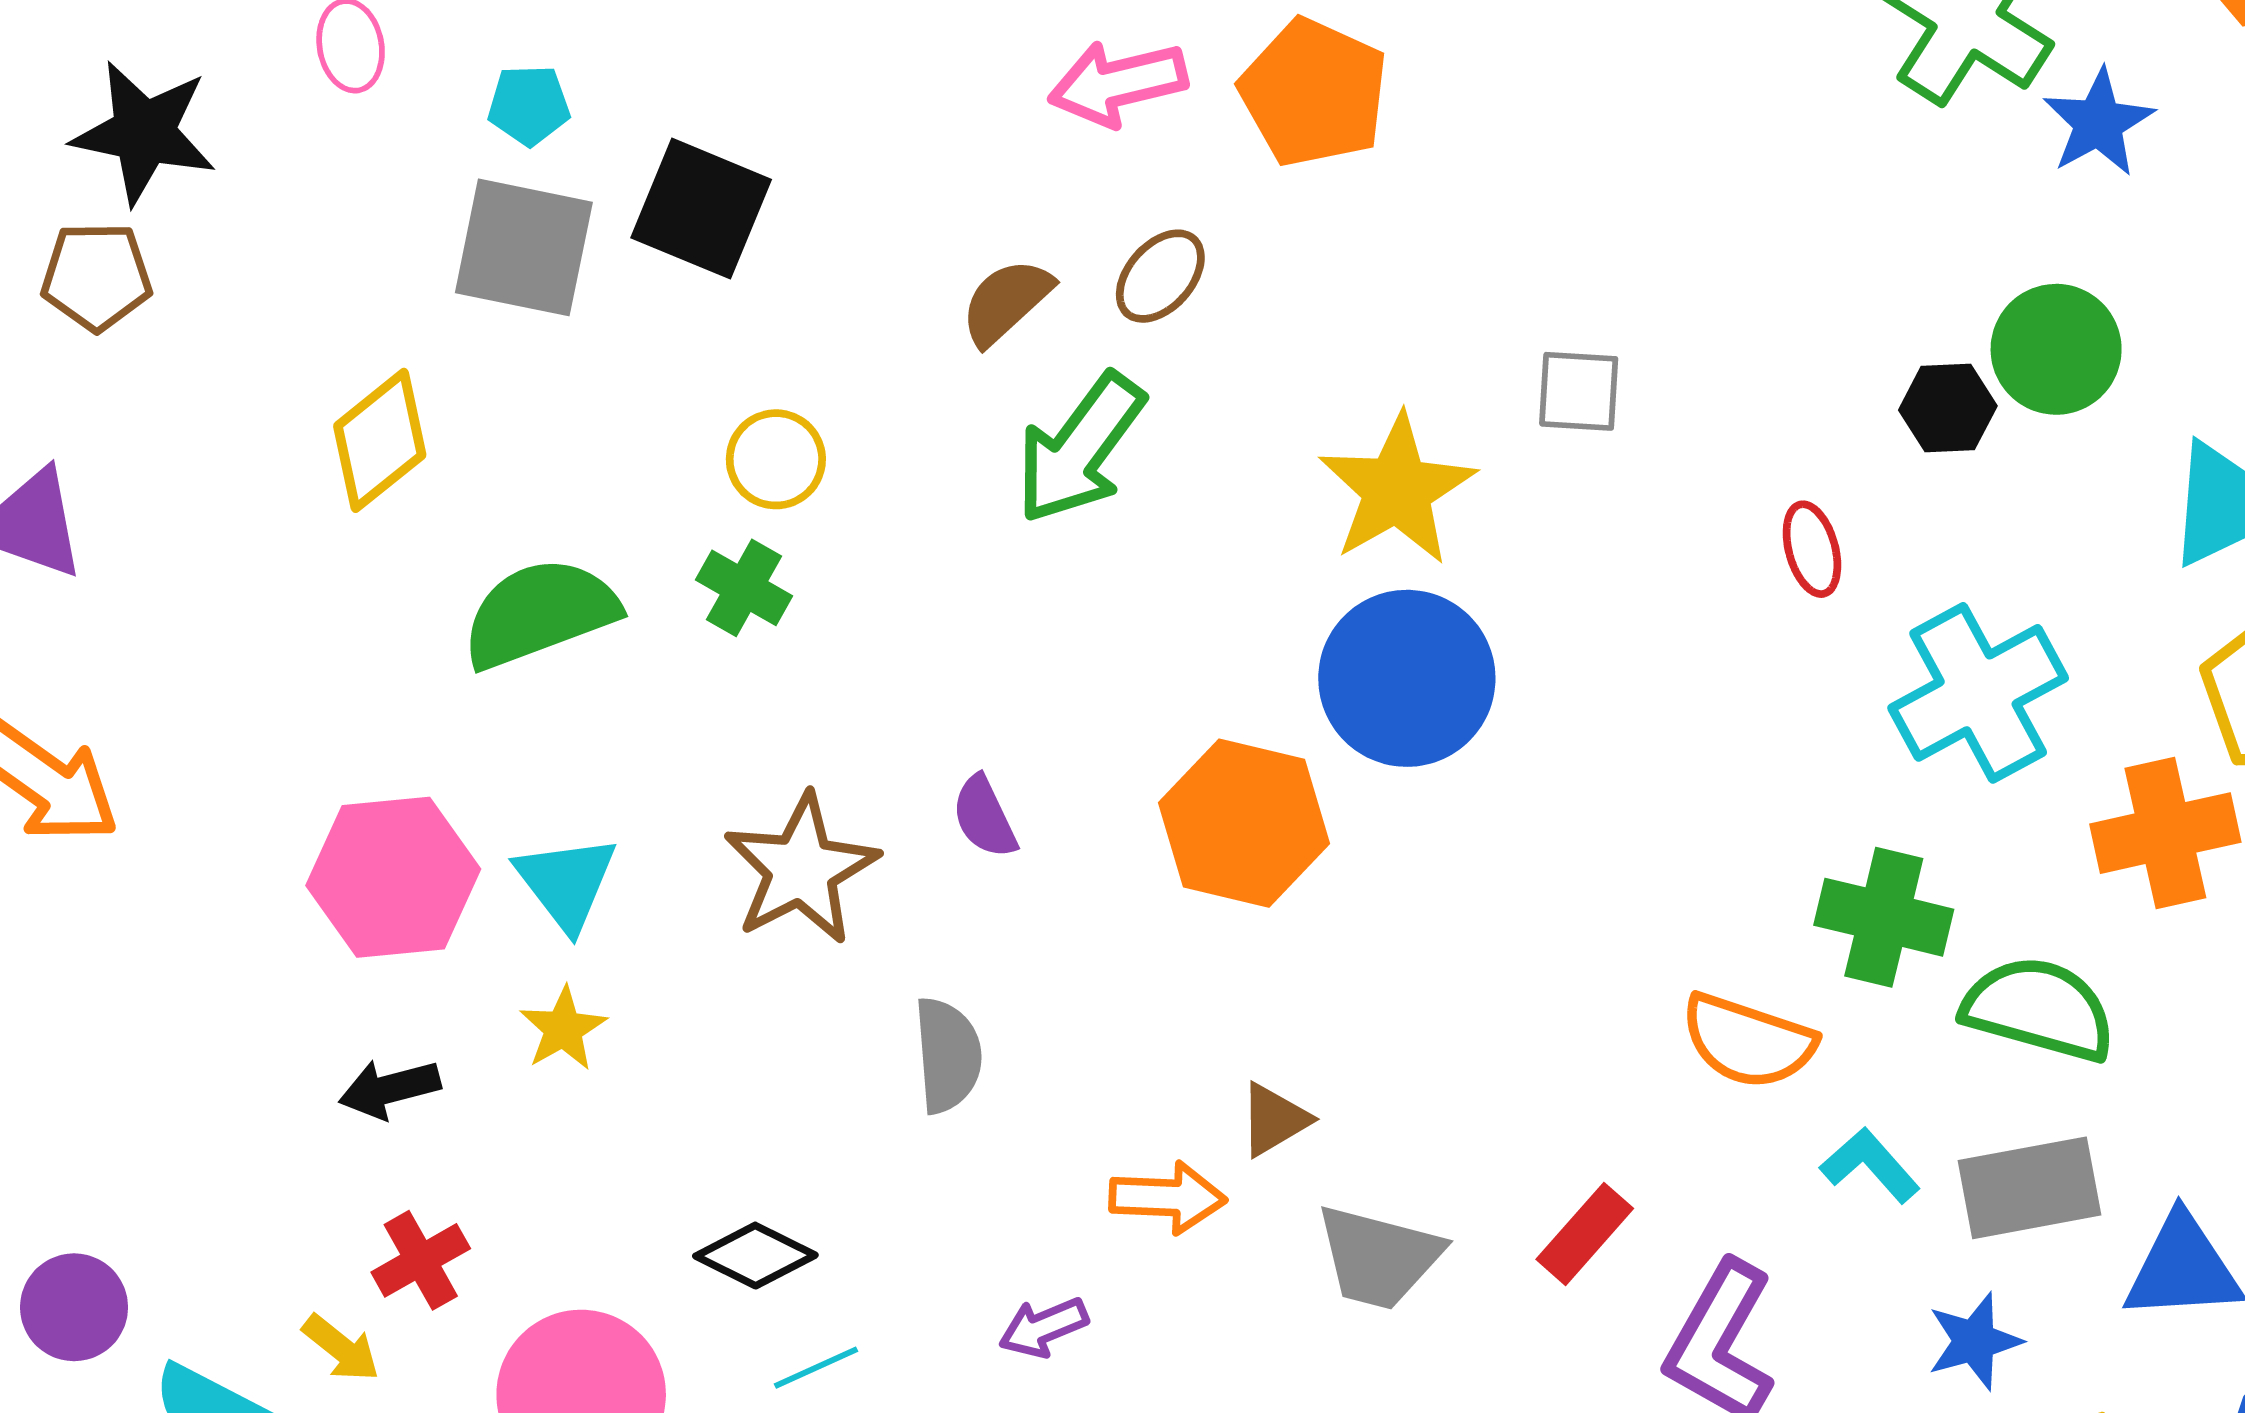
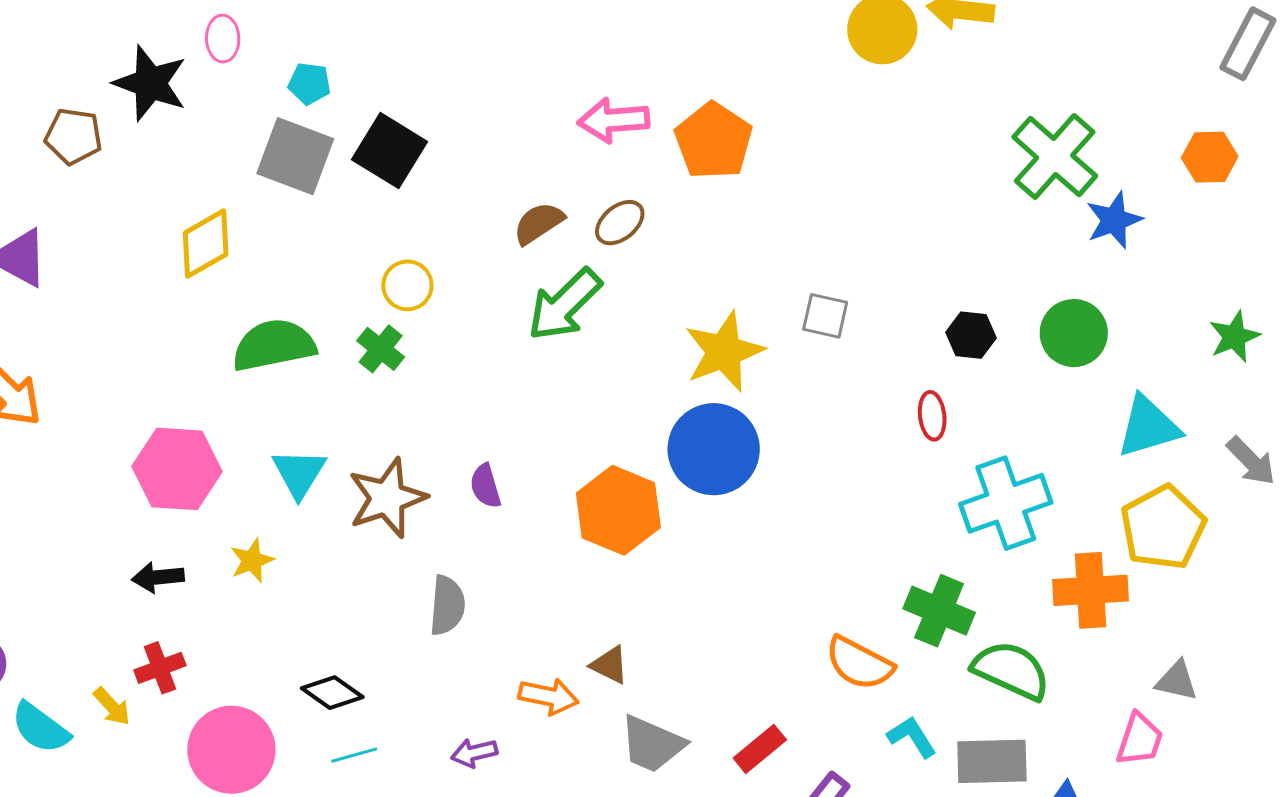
black star: (144, 133) -> (150, 83), moved
black hexagon: (1948, 408) -> (971, 335), moved
cyan triangle: (566, 883) -> (299, 473), moved
brown triangle: (1274, 1120) -> (610, 665), turned 48

